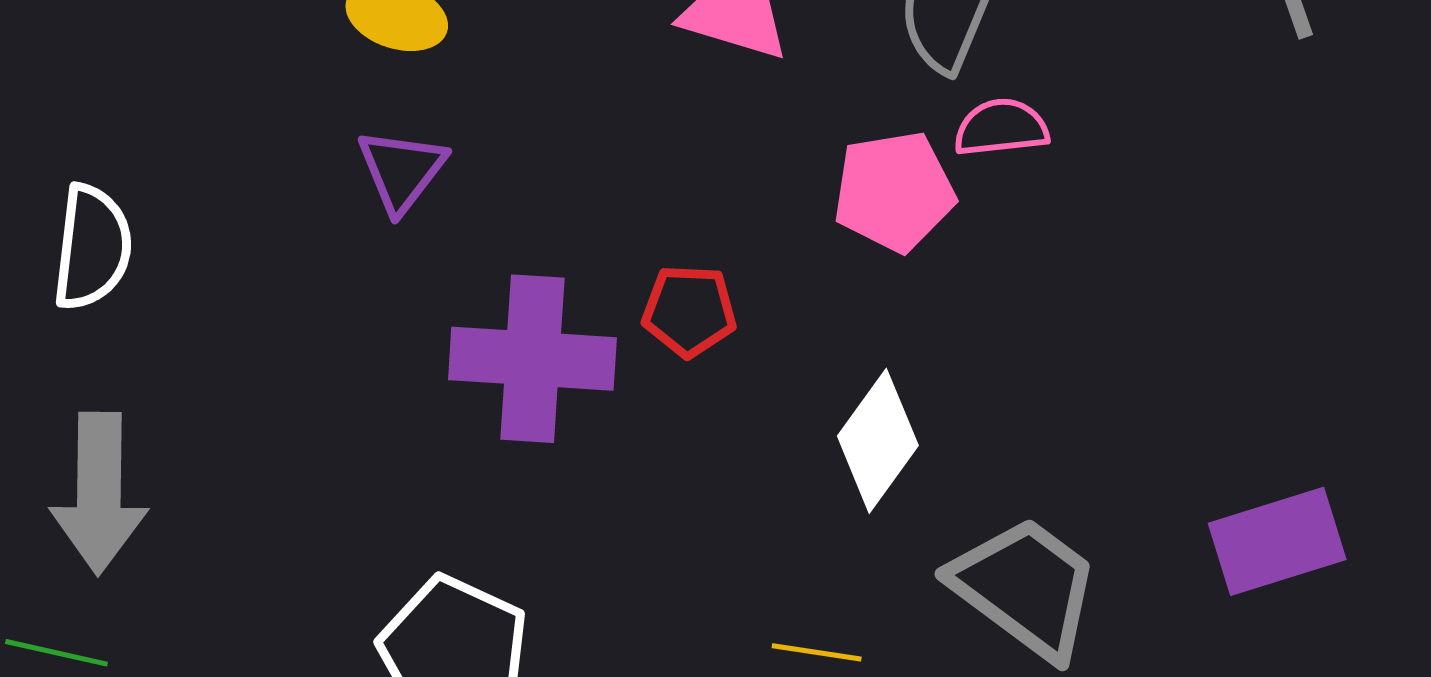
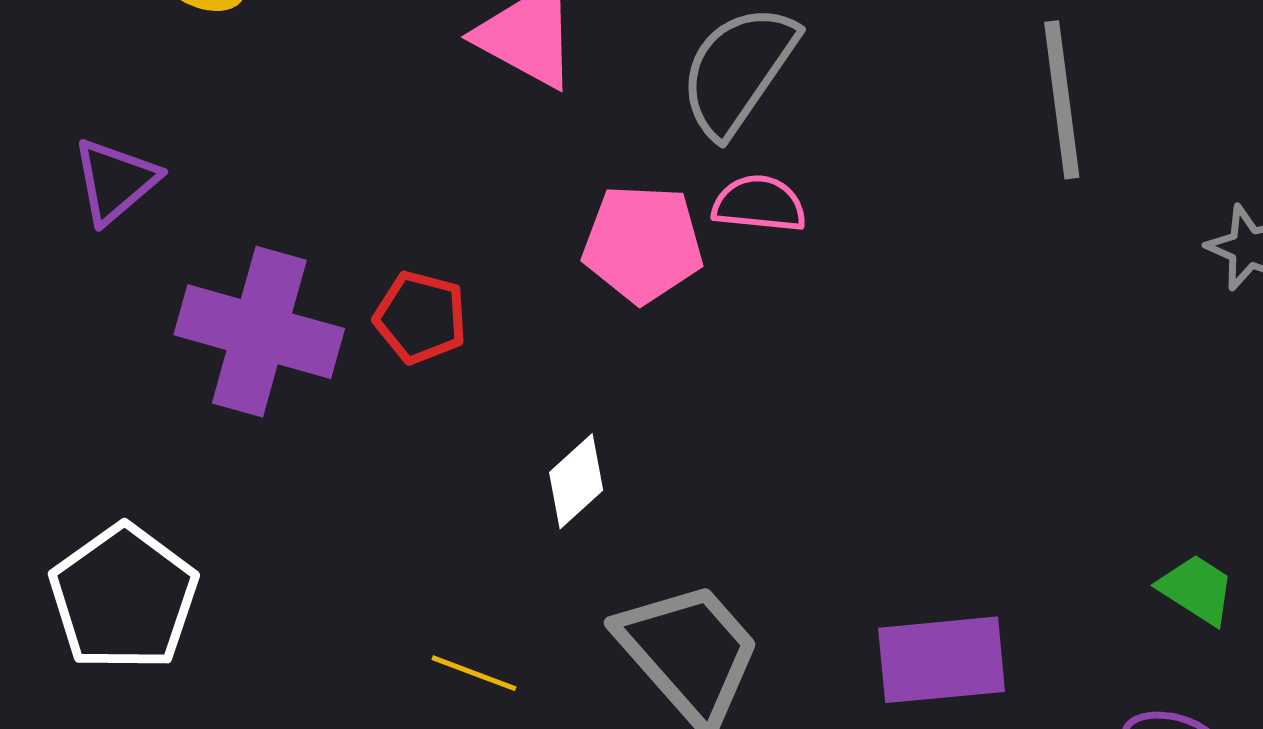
purple triangle: (402, 170) -> (115, 181), moved
white diamond: (878, 441) -> (576, 481), size x0.7

